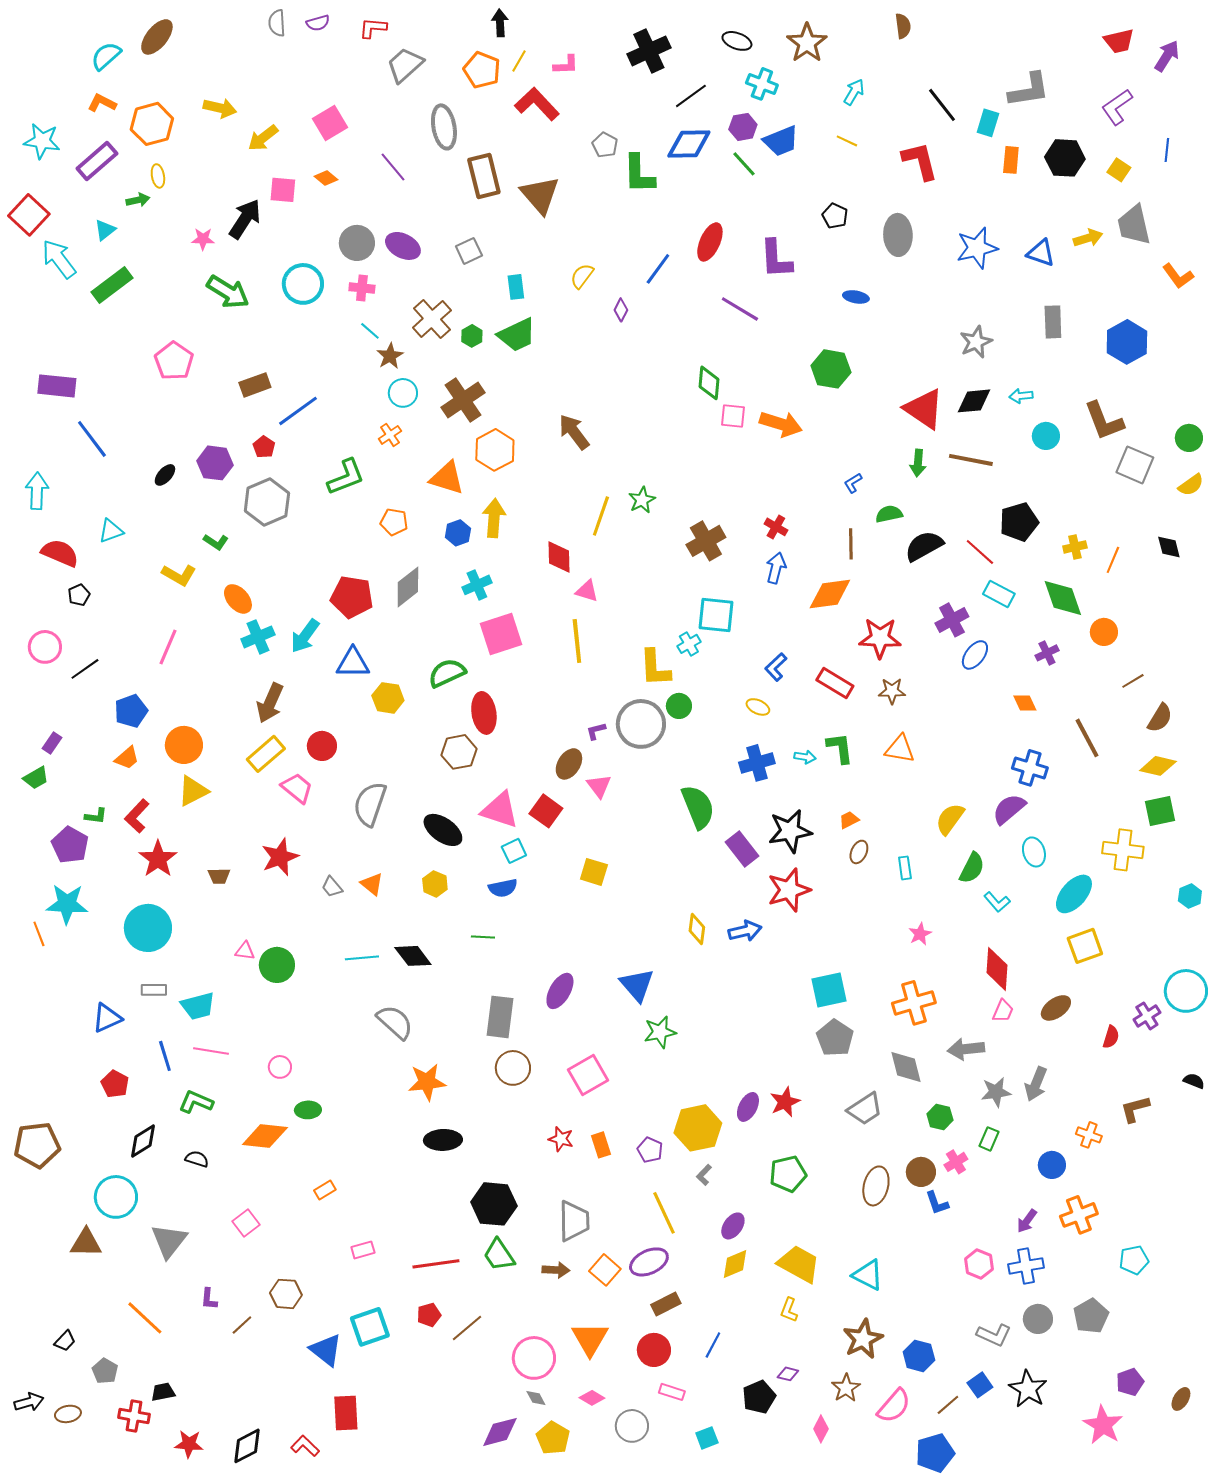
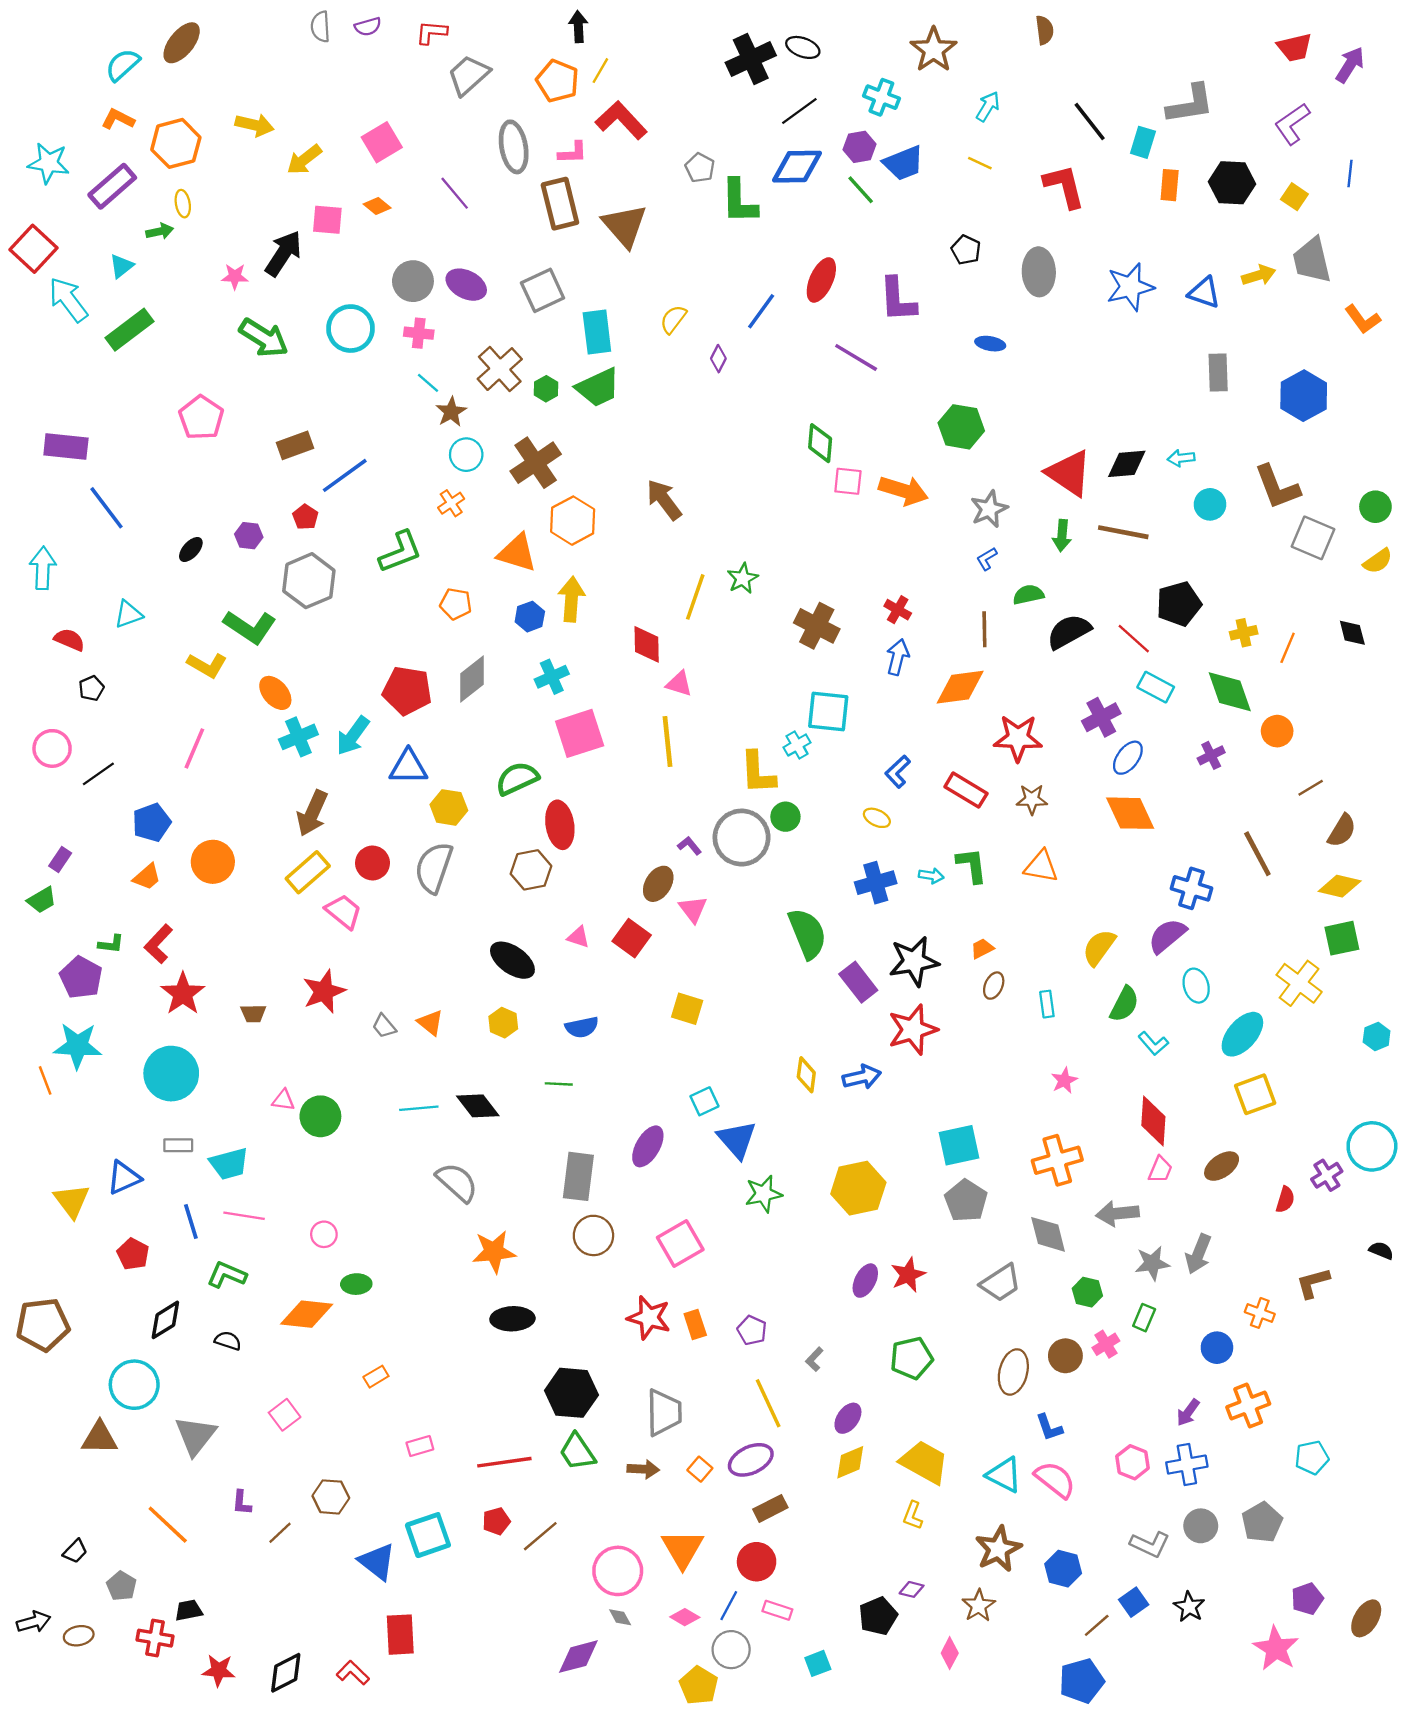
black ellipse: (737, 41) -> (803, 47), moved
pink L-shape: (566, 65) -> (573, 153), moved
gray square: (469, 251) -> (543, 290), size x1.4
cyan rectangle: (516, 287) -> (597, 332), size x1.5
gray star: (976, 342) -> (989, 509), moved
purple hexagon: (215, 463) -> (249, 536), size x0.7
brown cross: (706, 541) -> (817, 626), turned -33
green L-shape: (216, 542) -> (250, 627), size x1.8
red semicircle: (60, 553) -> (69, 640), size x0.7
orange diamond: (1025, 703) -> (1130, 813), moved, size x1.8
purple L-shape: (596, 731) -> (689, 846), turned 65
yellow triangle: (193, 791) -> (72, 1201), moved, turned -40
gray semicircle: (370, 804) -> (434, 868), moved
pink triangle: (500, 810) -> (578, 937), size x0.5
yellow cross: (1123, 850) -> (1299, 983), turned 30
cyan square: (514, 851) -> (704, 1101), moved
yellow hexagon: (698, 1128) -> (858, 1188), moved
red star: (561, 1139) -> (649, 1318), size x1.5
blue L-shape: (937, 1203) -> (1049, 1427), moved
orange square: (605, 1270) -> (700, 1469), size x0.7
blue line: (713, 1345) -> (729, 1606), moved
black star: (1028, 1389) -> (1189, 1607), size x0.7
brown ellipse: (1181, 1399) -> (1366, 1618), size x1.4
pink semicircle: (894, 1406) -> (1055, 1480), moved, turned -93
yellow pentagon: (553, 1438) -> (699, 1685), moved

